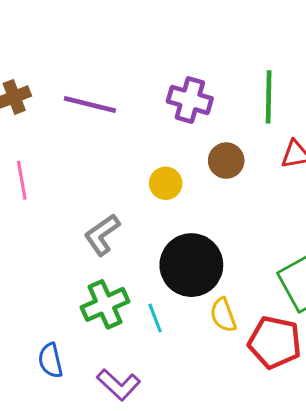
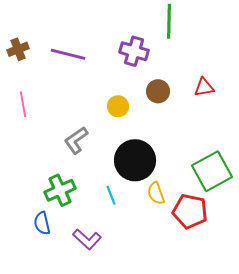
green line: (269, 97) -> (169, 21), moved
green cross: (105, 304) -> (60, 190), moved

